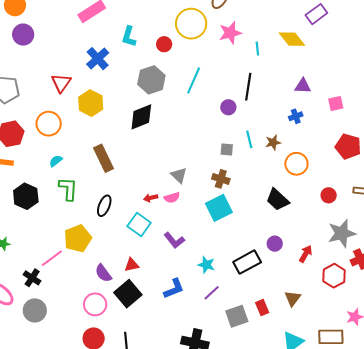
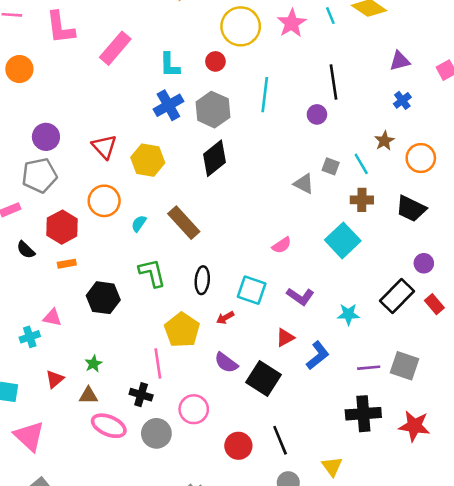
purple circle: (23, 35) -> (46, 137), moved
cyan line: (257, 49) -> (330, 16), moved
blue cross: (98, 59) -> (168, 105), moved, turned 30
cyan line: (249, 139) -> (361, 164), moved
gray square: (227, 149) -> (331, 166), turned 32
cyan semicircle: (56, 161) -> (139, 224), moved
gray triangle: (179, 175) -> (304, 184), moved
brown cross: (221, 179) -> (362, 200), moved
red arrow: (151, 198) -> (225, 318), moved
pink line: (52, 258) -> (158, 364), turned -45
red triangle: (132, 265) -> (285, 338), moved
purple line: (212, 293) -> (369, 368), moved, turned 54
pink circle: (95, 304) -> (194, 409), moved
red rectangle: (262, 308) -> (434, 304), moved
gray square: (237, 316) -> (404, 366), turned -35

